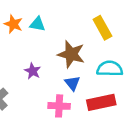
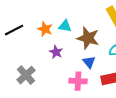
orange star: (13, 24) -> (45, 29), moved
cyan triangle: (37, 24) -> (65, 26), moved

